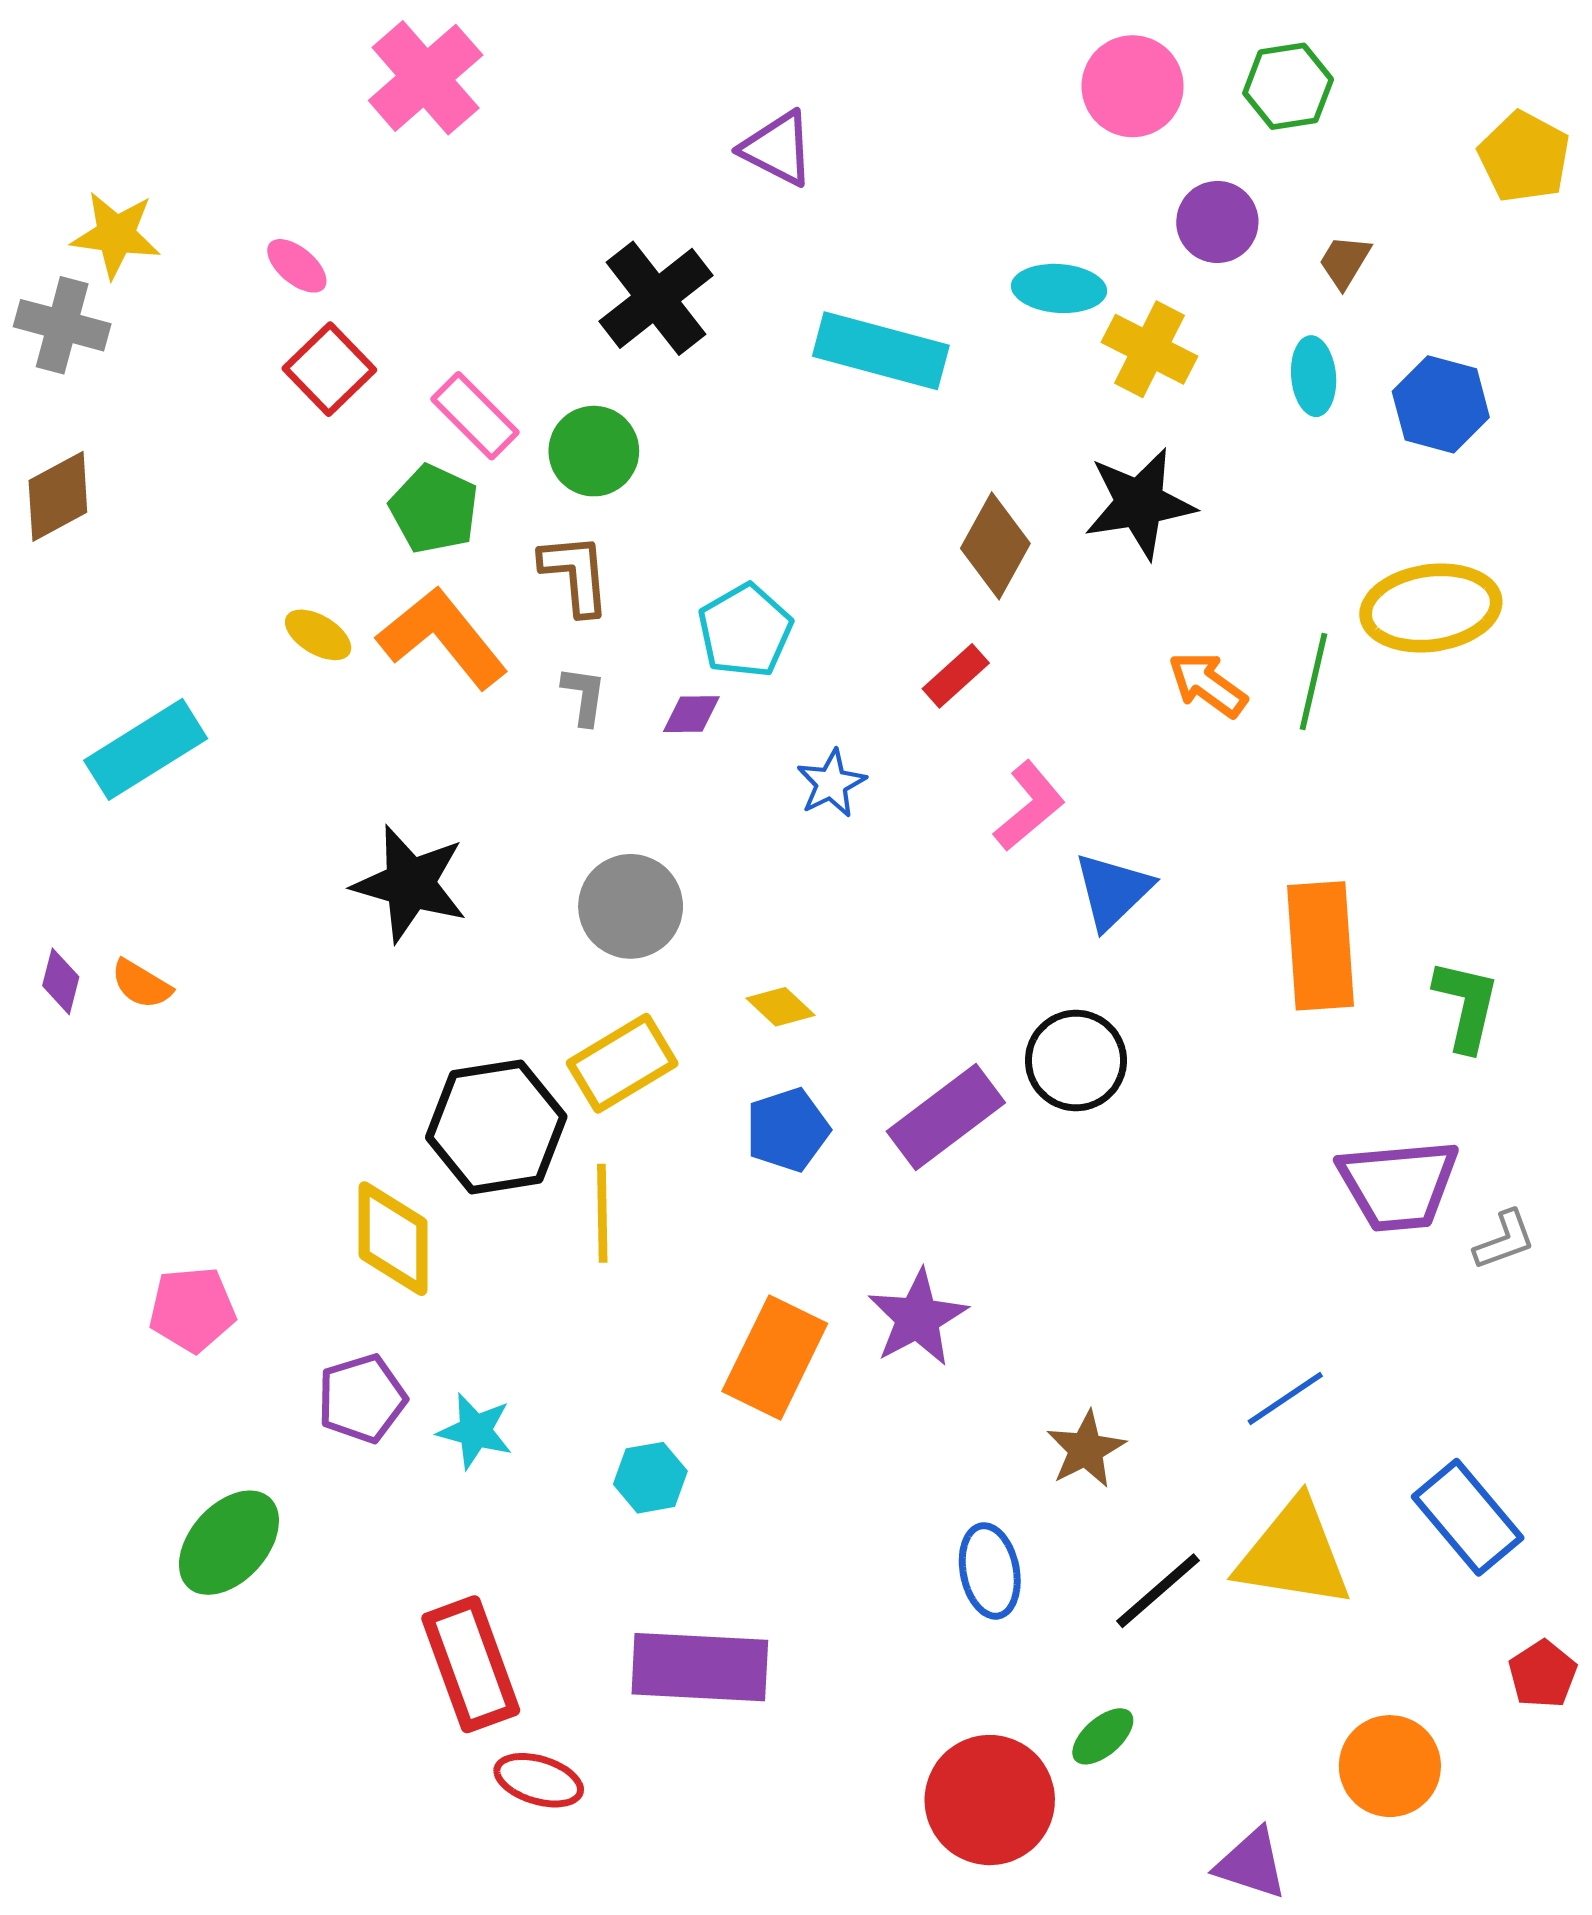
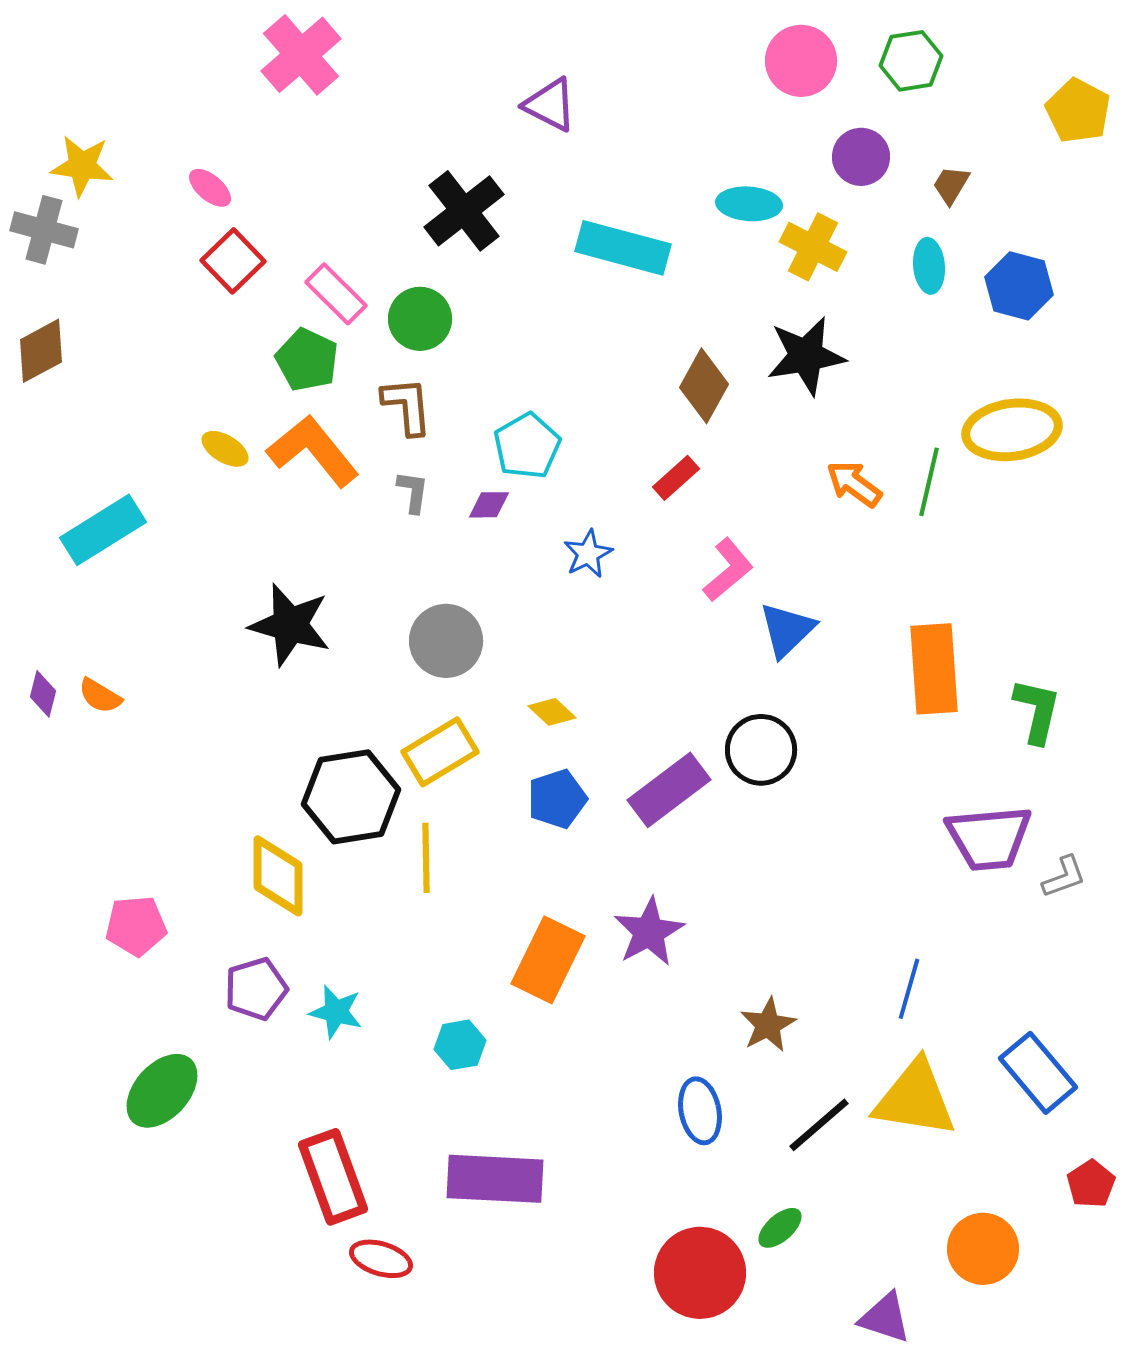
blue line: (1285, 1398) -> (909, 989), turned -40

